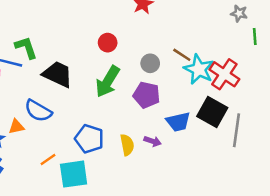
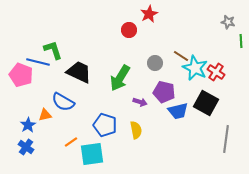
red circle: (108, 43) -> (129, 30), moved
red cross: (224, 74) -> (216, 72), size x0.7
purple pentagon: (147, 95) -> (164, 92), moved
gray line: (237, 130) -> (226, 139), moved
purple arrow: (153, 141) -> (140, 102), moved

